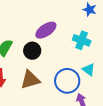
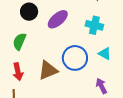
black circle: (32, 51) -> (29, 12), moved
blue circle: (67, 81) -> (75, 58), moved

